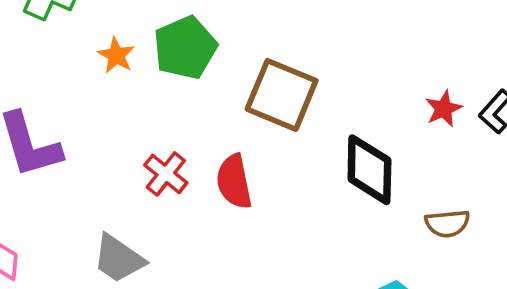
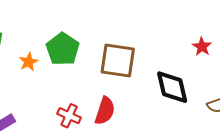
orange star: (116, 55) -> (29, 62), turned 30
red semicircle: (234, 182) -> (105, 111), turned -136

